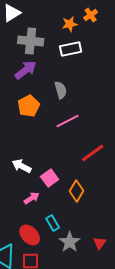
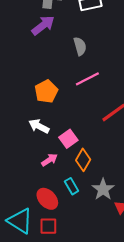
orange pentagon: (29, 106) -> (46, 91), moved
orange diamond: (77, 191) -> (83, 160), moved
gray star: (70, 242) -> (103, 189), moved

